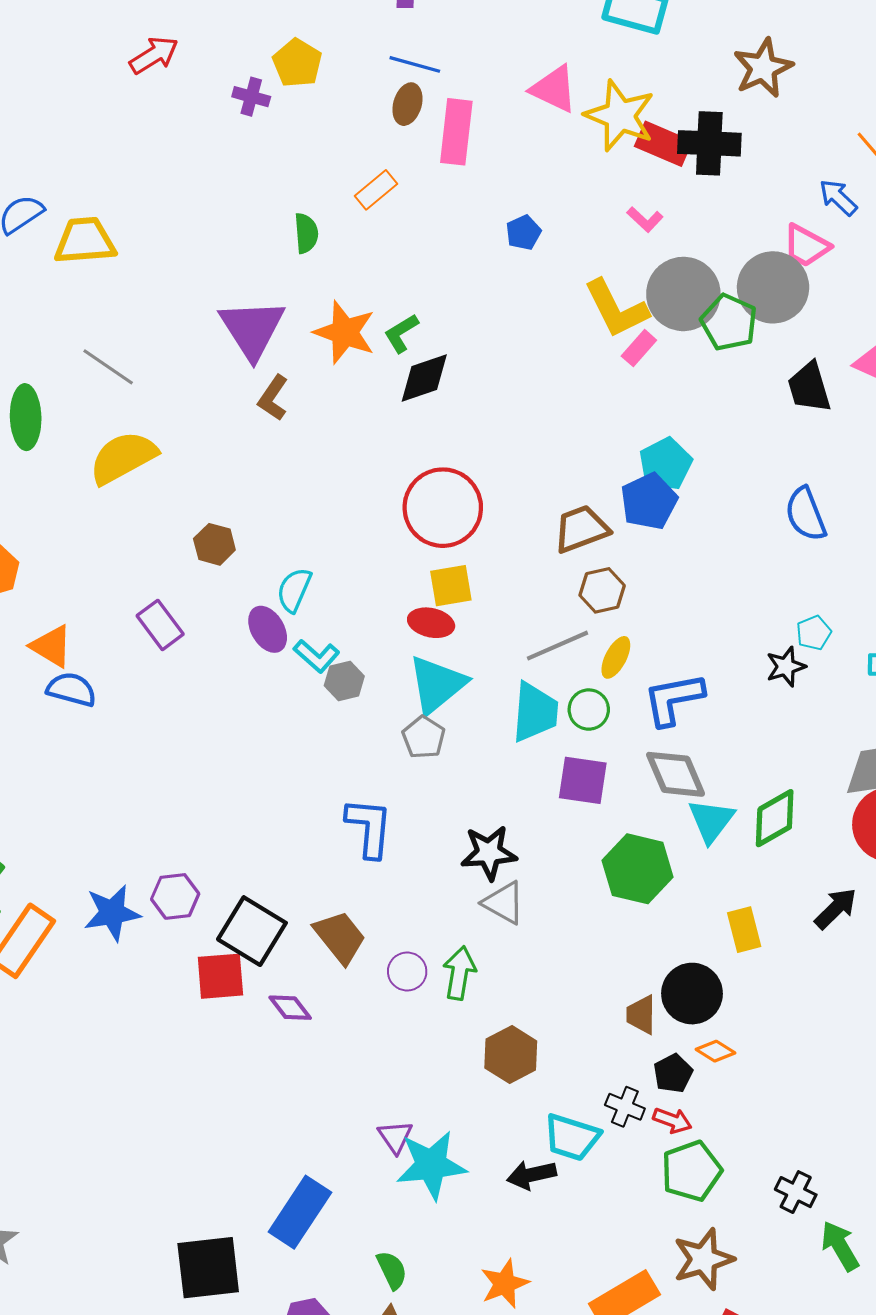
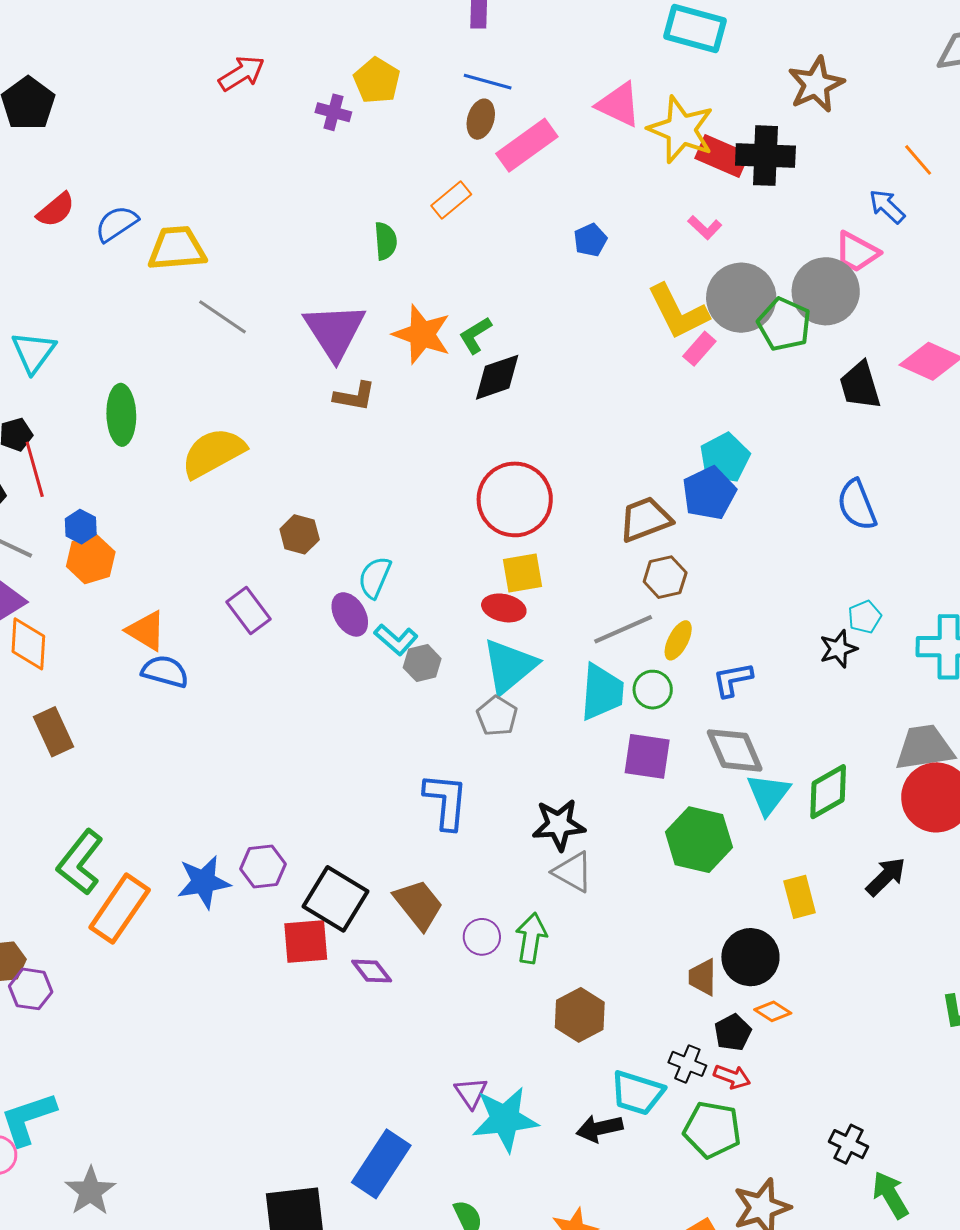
pink rectangle: (456, 132) -> (527, 145), turned 48
gray line: (108, 367) -> (223, 317), moved
brown L-shape: (273, 398) -> (355, 396), turned -114
blue L-shape: (674, 699) -> (733, 680), size x0.7
green pentagon: (691, 1171) -> (712, 1130), moved, turned 30

